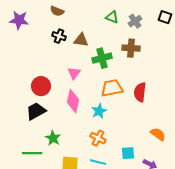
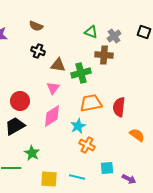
brown triangle: (81, 40) -> (58, 65), moved
brown cross: (131, 48) -> (104, 55), moved
pink diamond: (73, 101) -> (52, 116), turned 45
orange semicircle: (158, 134) -> (137, 135), moved
orange cross: (98, 138) -> (87, 145), moved

